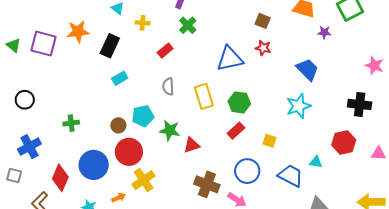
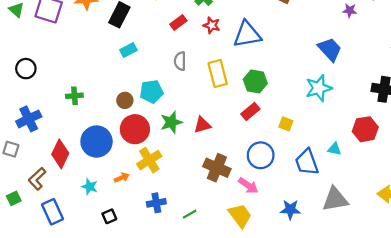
red star: (263, 48) -> (212, 25), moved
green star: (170, 130) -> (171, 122), moved, turned -30
blue trapezoid: (291, 176) -> (307, 162), turned -140

